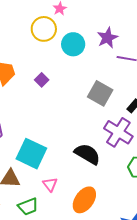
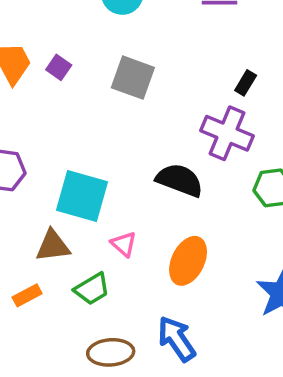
purple square: (42, 80) -> (59, 67), moved
gray square: (100, 93) -> (133, 78), moved

